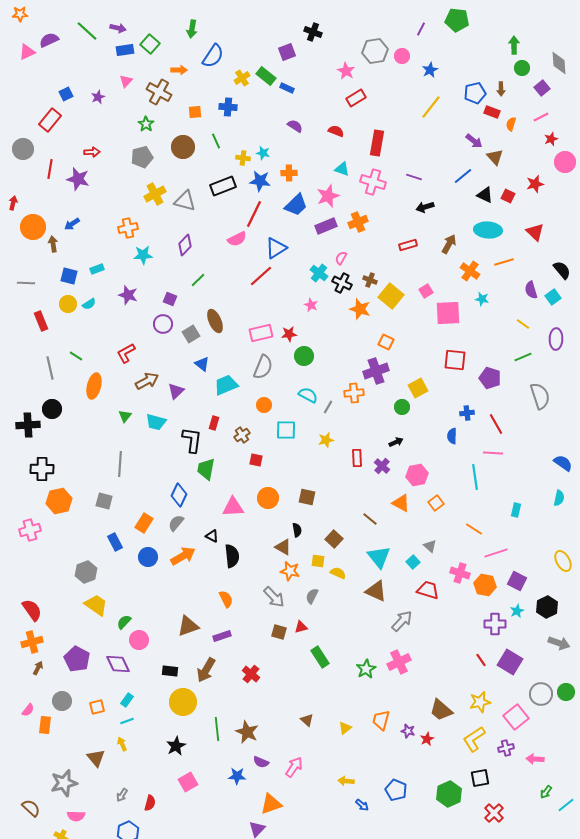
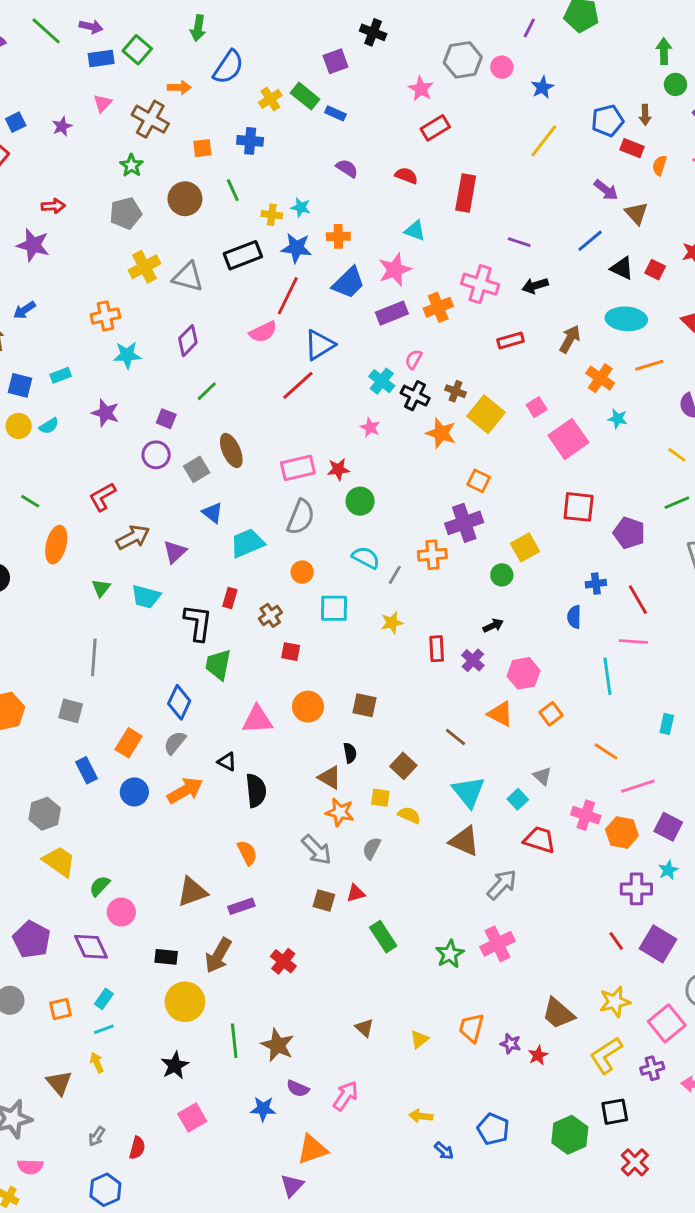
pink cross: (373, 182) -> (480, 284), moved
pink square: (448, 313) -> (568, 439), turned -32

